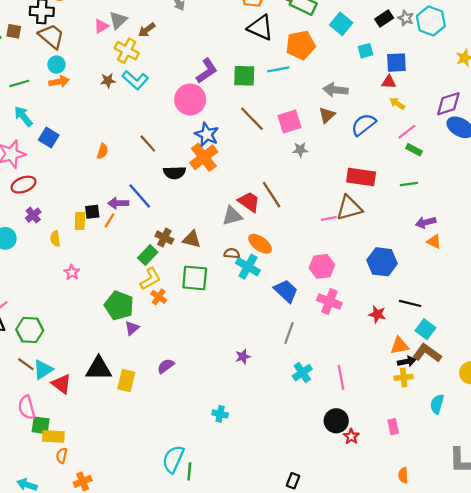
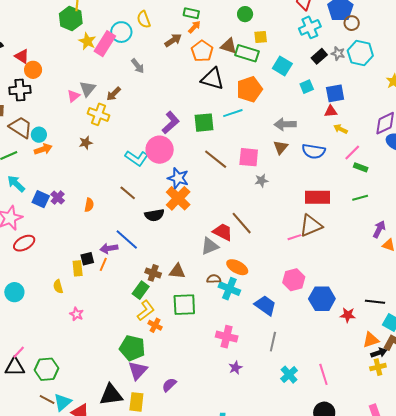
brown trapezoid: (51, 36) -> (21, 127), moved
cyan L-shape: (135, 80) -> (137, 158), moved
pink square: (290, 121) -> (249, 157), turned 30
blue semicircle: (363, 125) -> (314, 151), turned -125
purple cross: (33, 215) -> (58, 198), moved
purple arrow: (426, 222) -> (379, 229), turned 138
blue hexagon: (382, 262) -> (322, 299), moved
pink cross: (329, 302) -> (227, 337), moved
green pentagon: (119, 306) -> (132, 348), moved
purple triangle: (132, 328) -> (138, 370), moved, size x1.5

